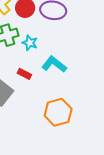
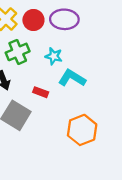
cyan star: (30, 43) -> (54, 56), moved

